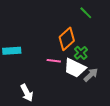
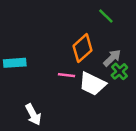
green cross: (81, 53) -> (119, 71), moved
gray arrow: (91, 75) -> (112, 58), moved

